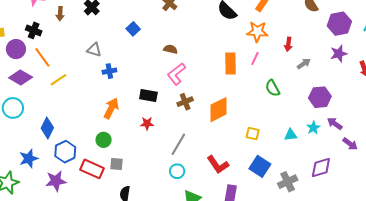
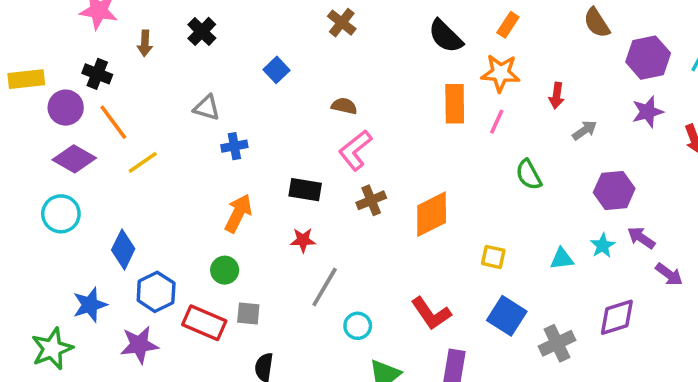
orange rectangle: (231, 63) -> (455, 104), moved
gray line: (178, 144) -> (325, 287), moved

